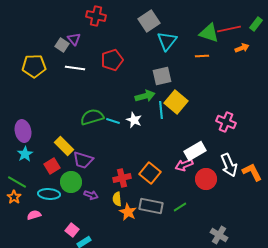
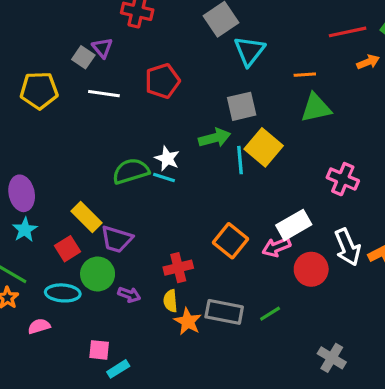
green triangle: (209, 33) -> (316, 108), moved, turned -30
white star: (134, 120) -> (167, 158), moved
orange square: (150, 173) -> (230, 241), moved
pink square: (72, 230) -> (99, 350), turned -32

